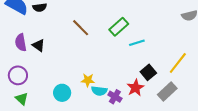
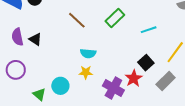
cyan line: (137, 43) -> (149, 30), moved
cyan semicircle: (99, 91) -> (88, 53), moved
purple cross: (115, 97) -> (113, 88), size x1.5
green triangle: (22, 99) -> (39, 94), moved

